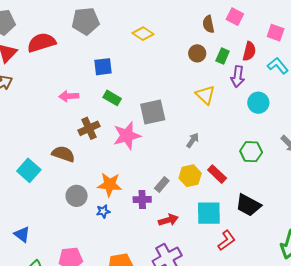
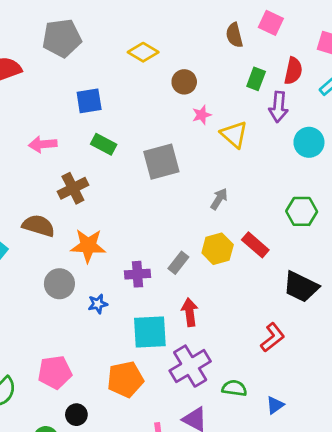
brown circle: (197, 53) -> (184, 82), moved
pink star: (127, 136) -> (202, 115), moved, size x0.5
orange star: (110, 185) -> (88, 246), moved
purple cross: (142, 199) -> (137, 274), moved
cyan square: (209, 213) -> (150, 332), moved
red arrow: (168, 220) -> (190, 312), turned -78

